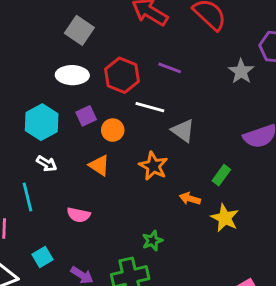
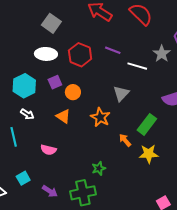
white line: (150, 107) -> (137, 66), moved
gray triangle: (183, 131) -> (121, 93), turned 36
green rectangle: (221, 175) -> (147, 124), size x1.5
orange arrow: (190, 199) -> (125, 140), turned 32
yellow star: (225, 218) -> (149, 154), turned -30

